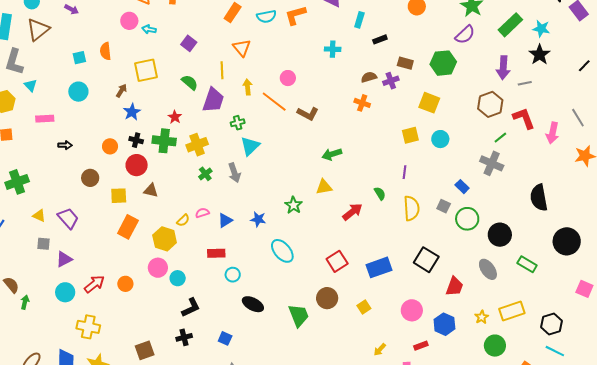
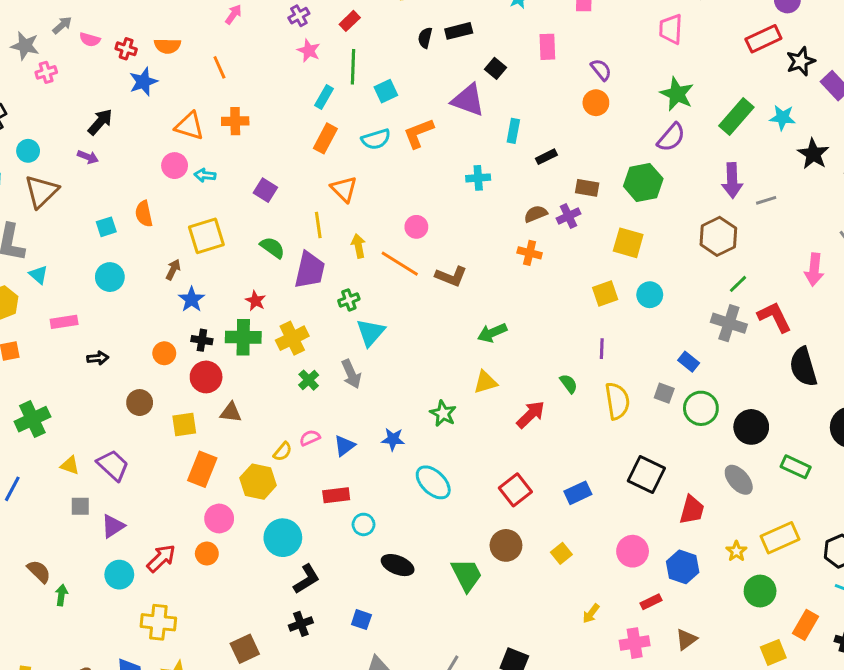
black star: (540, 55) -> (813, 154), moved
red L-shape: (524, 118) -> (775, 317), moved
blue rectangle: (379, 267) -> (578, 493), size x0.7
pink circle: (158, 268) -> (219, 518), moved
cyan circle: (178, 278) -> (283, 538), size x1.6

